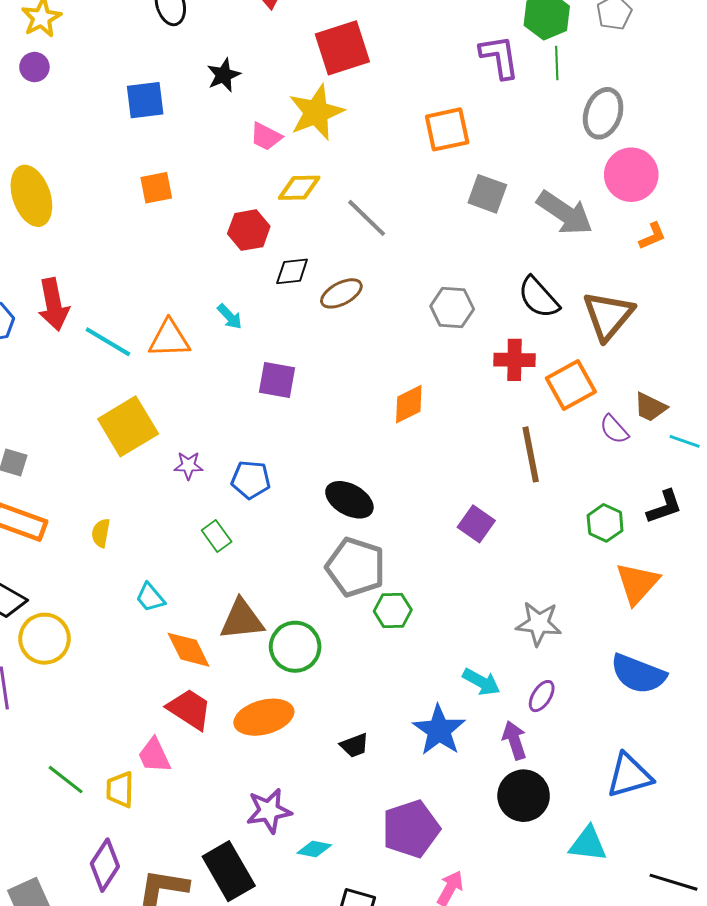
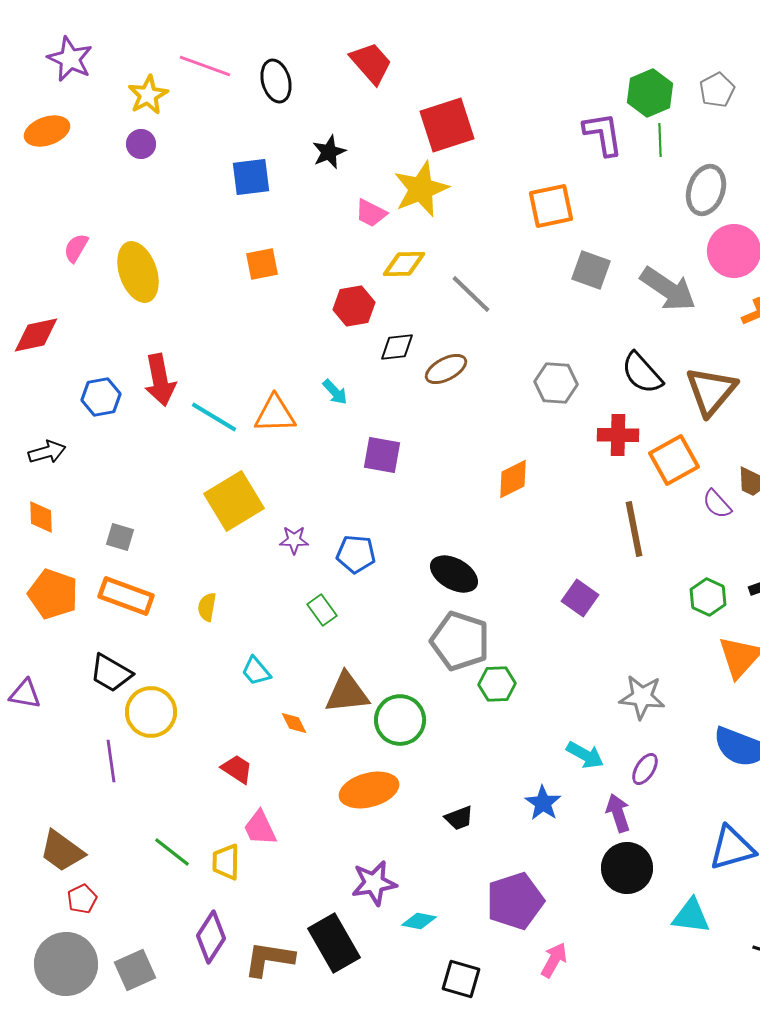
orange diamond: (188, 650) -> (294, 723), size x0.6
red trapezoid: (189, 709) -> (237, 769), moved, size x0.7
blue star: (439, 730) -> (543, 803), size x0.7

